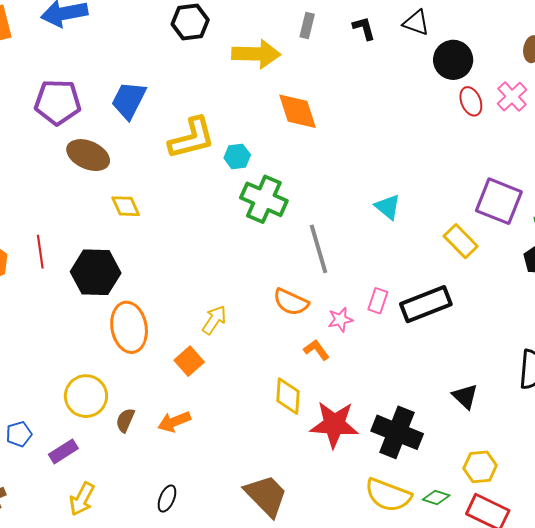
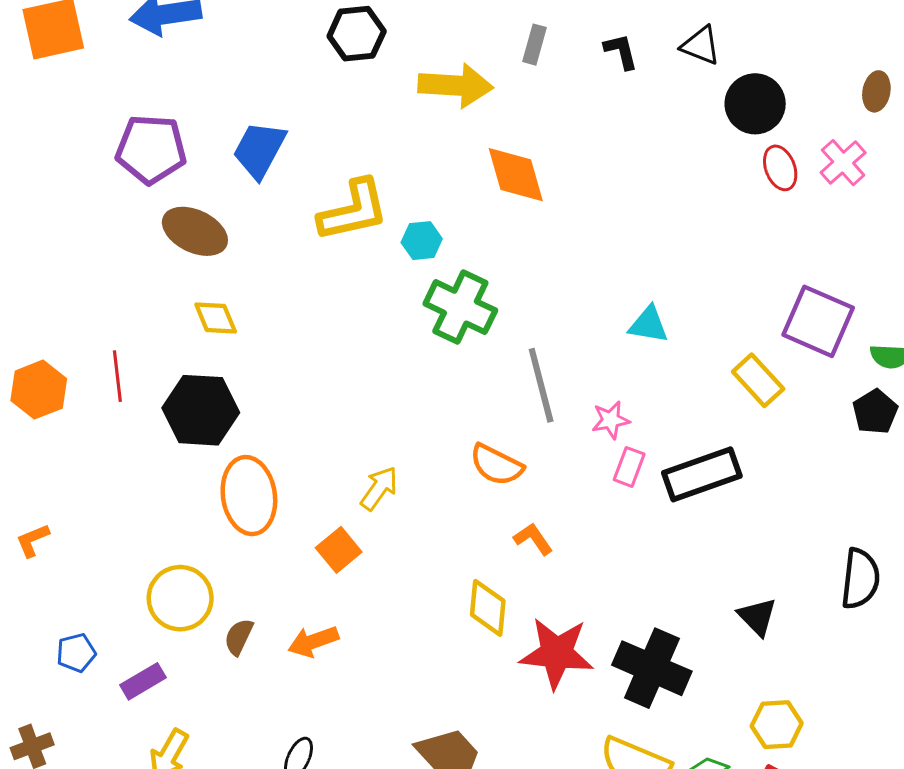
yellow diamond: (126, 206) -> (216, 318), moved
cyan triangle: (388, 207) -> (649, 325), turned -32
pink star: (340, 320) -> (611, 420), moved

